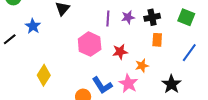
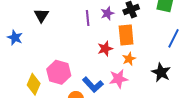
orange rectangle: (157, 40) -> (126, 35), moved, size x1.5
pink hexagon: (90, 44) -> (59, 72), moved
pink star: (128, 84) -> (118, 79), turned -30

